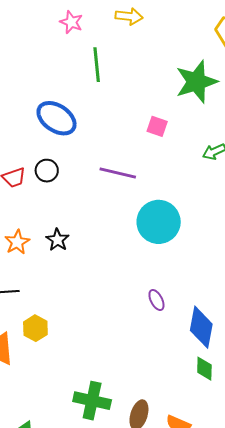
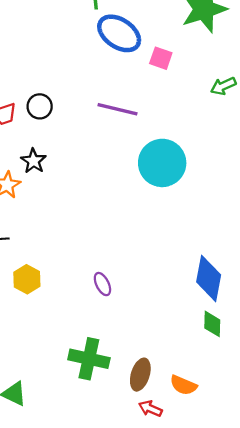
blue ellipse: (57, 118) -> (119, 33), moved
black star: (58, 240) -> (33, 161), moved
purple ellipse: (156, 300) -> (102, 284), moved

